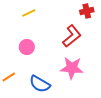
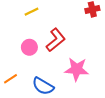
red L-shape: (72, 36) -> (56, 40), moved

